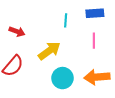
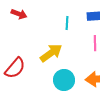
red arrow: (17, 32) -> (19, 14), moved

